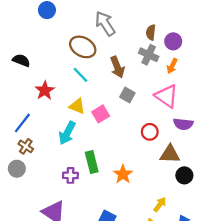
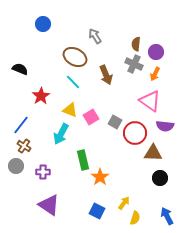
gray arrow: (105, 23) -> (95, 36), size x0.7
gray square: (127, 95) -> (115, 122), moved
red circle: (150, 132) -> (135, 133), size x1.5
orange star: (123, 174) -> (100, 177), moved
purple cross: (70, 175) -> (43, 172), moved
black circle: (184, 175) -> (160, 178), moved
yellow arrow: (160, 204) -> (124, 203), moved

